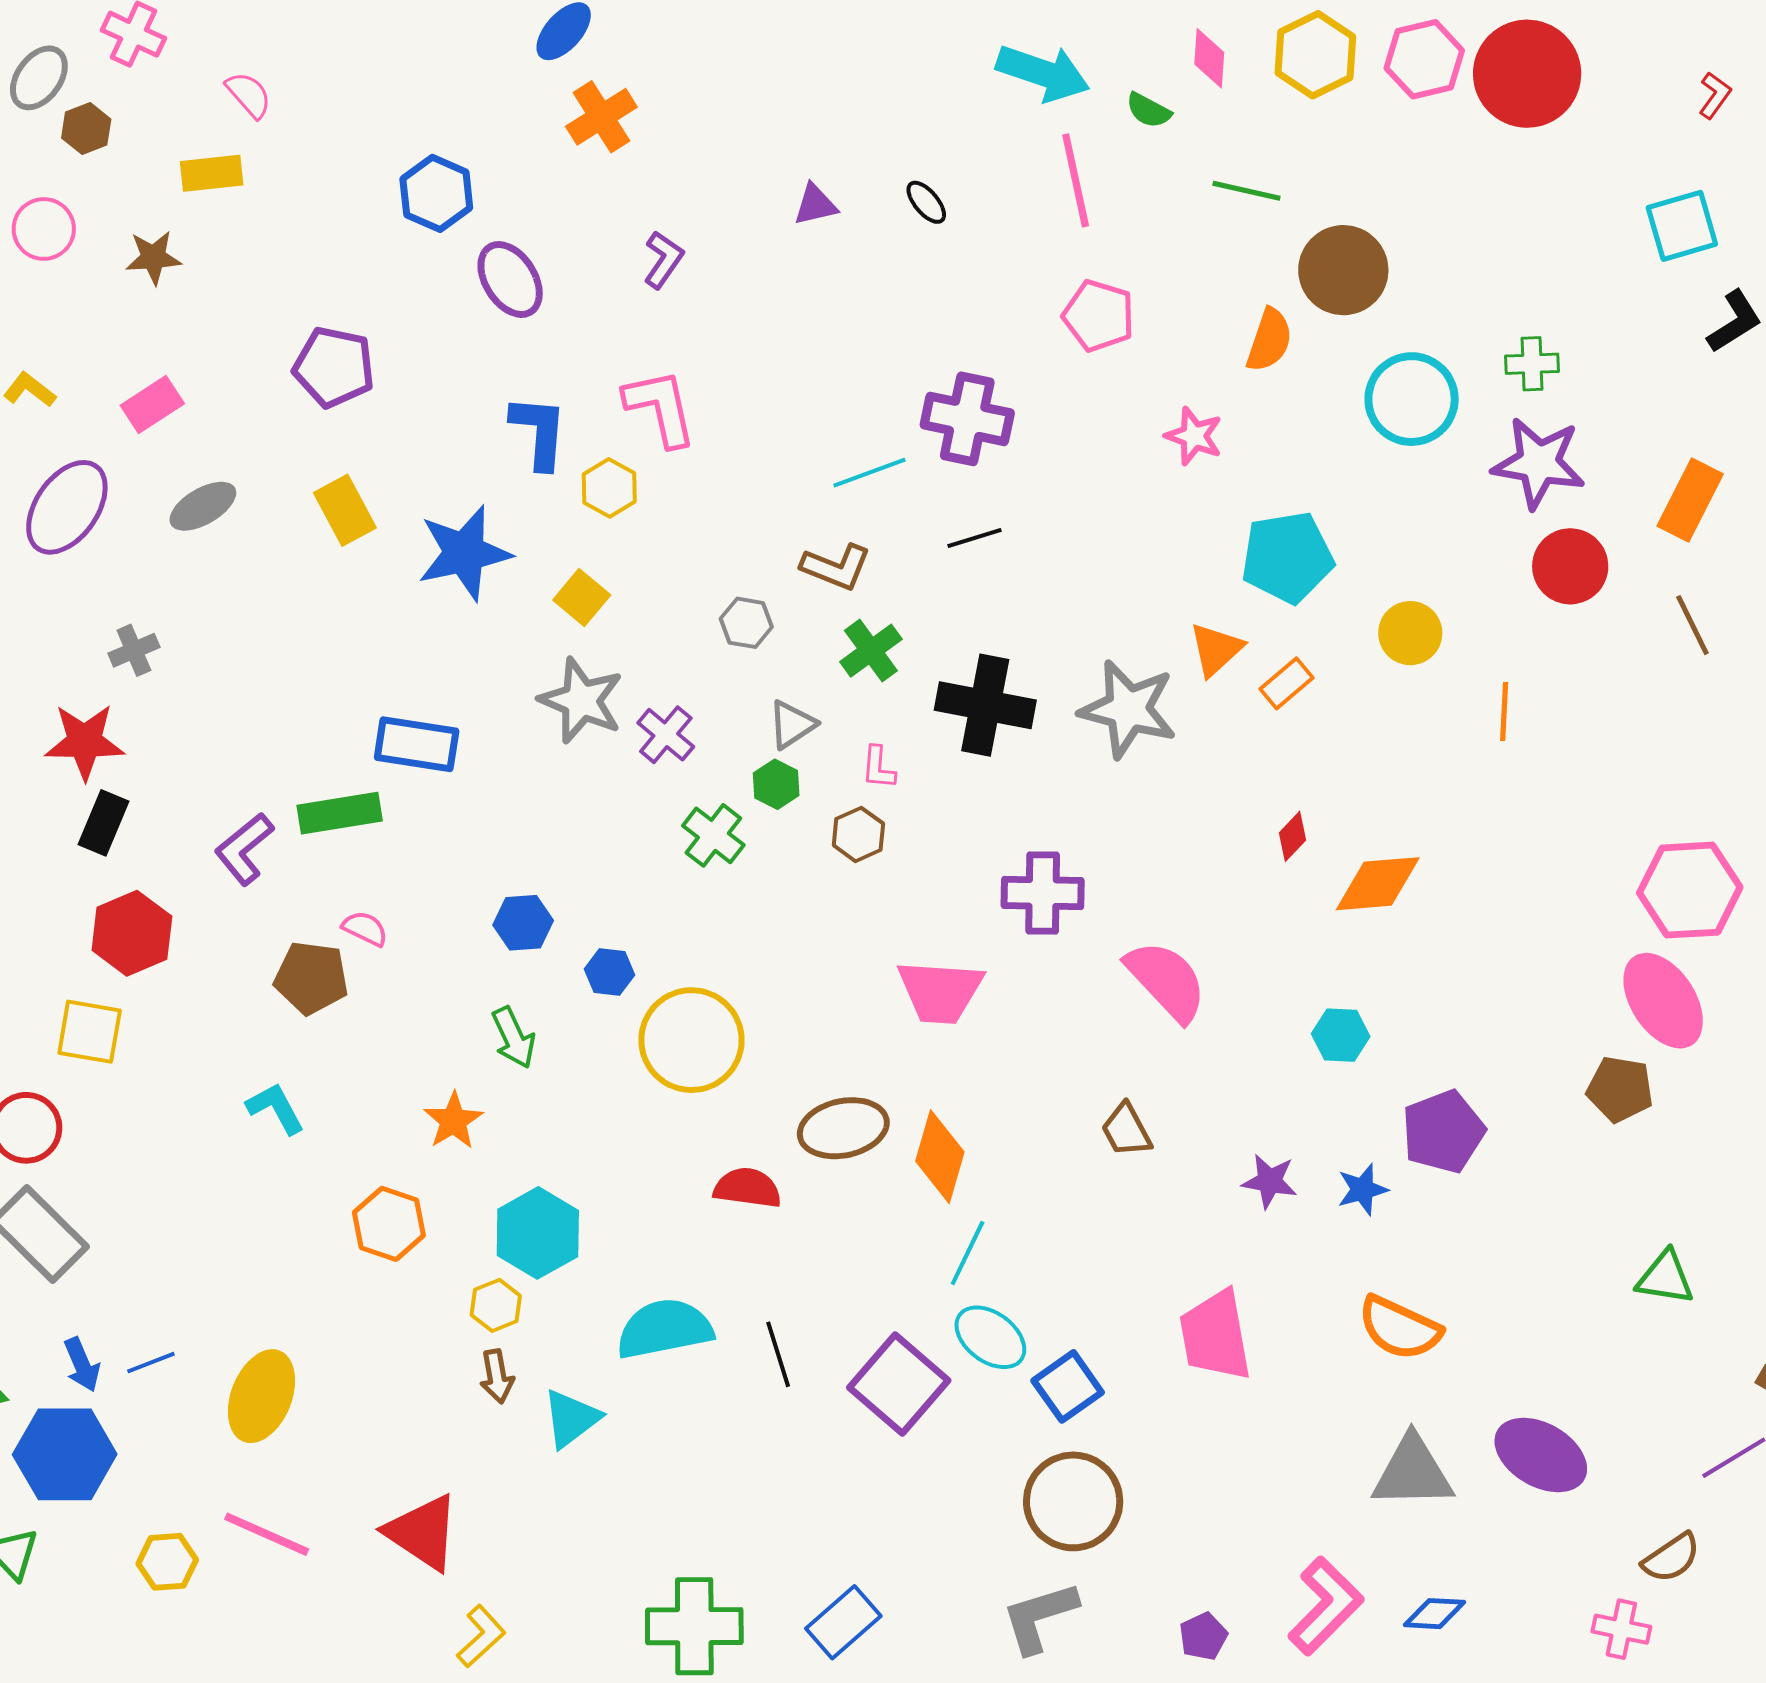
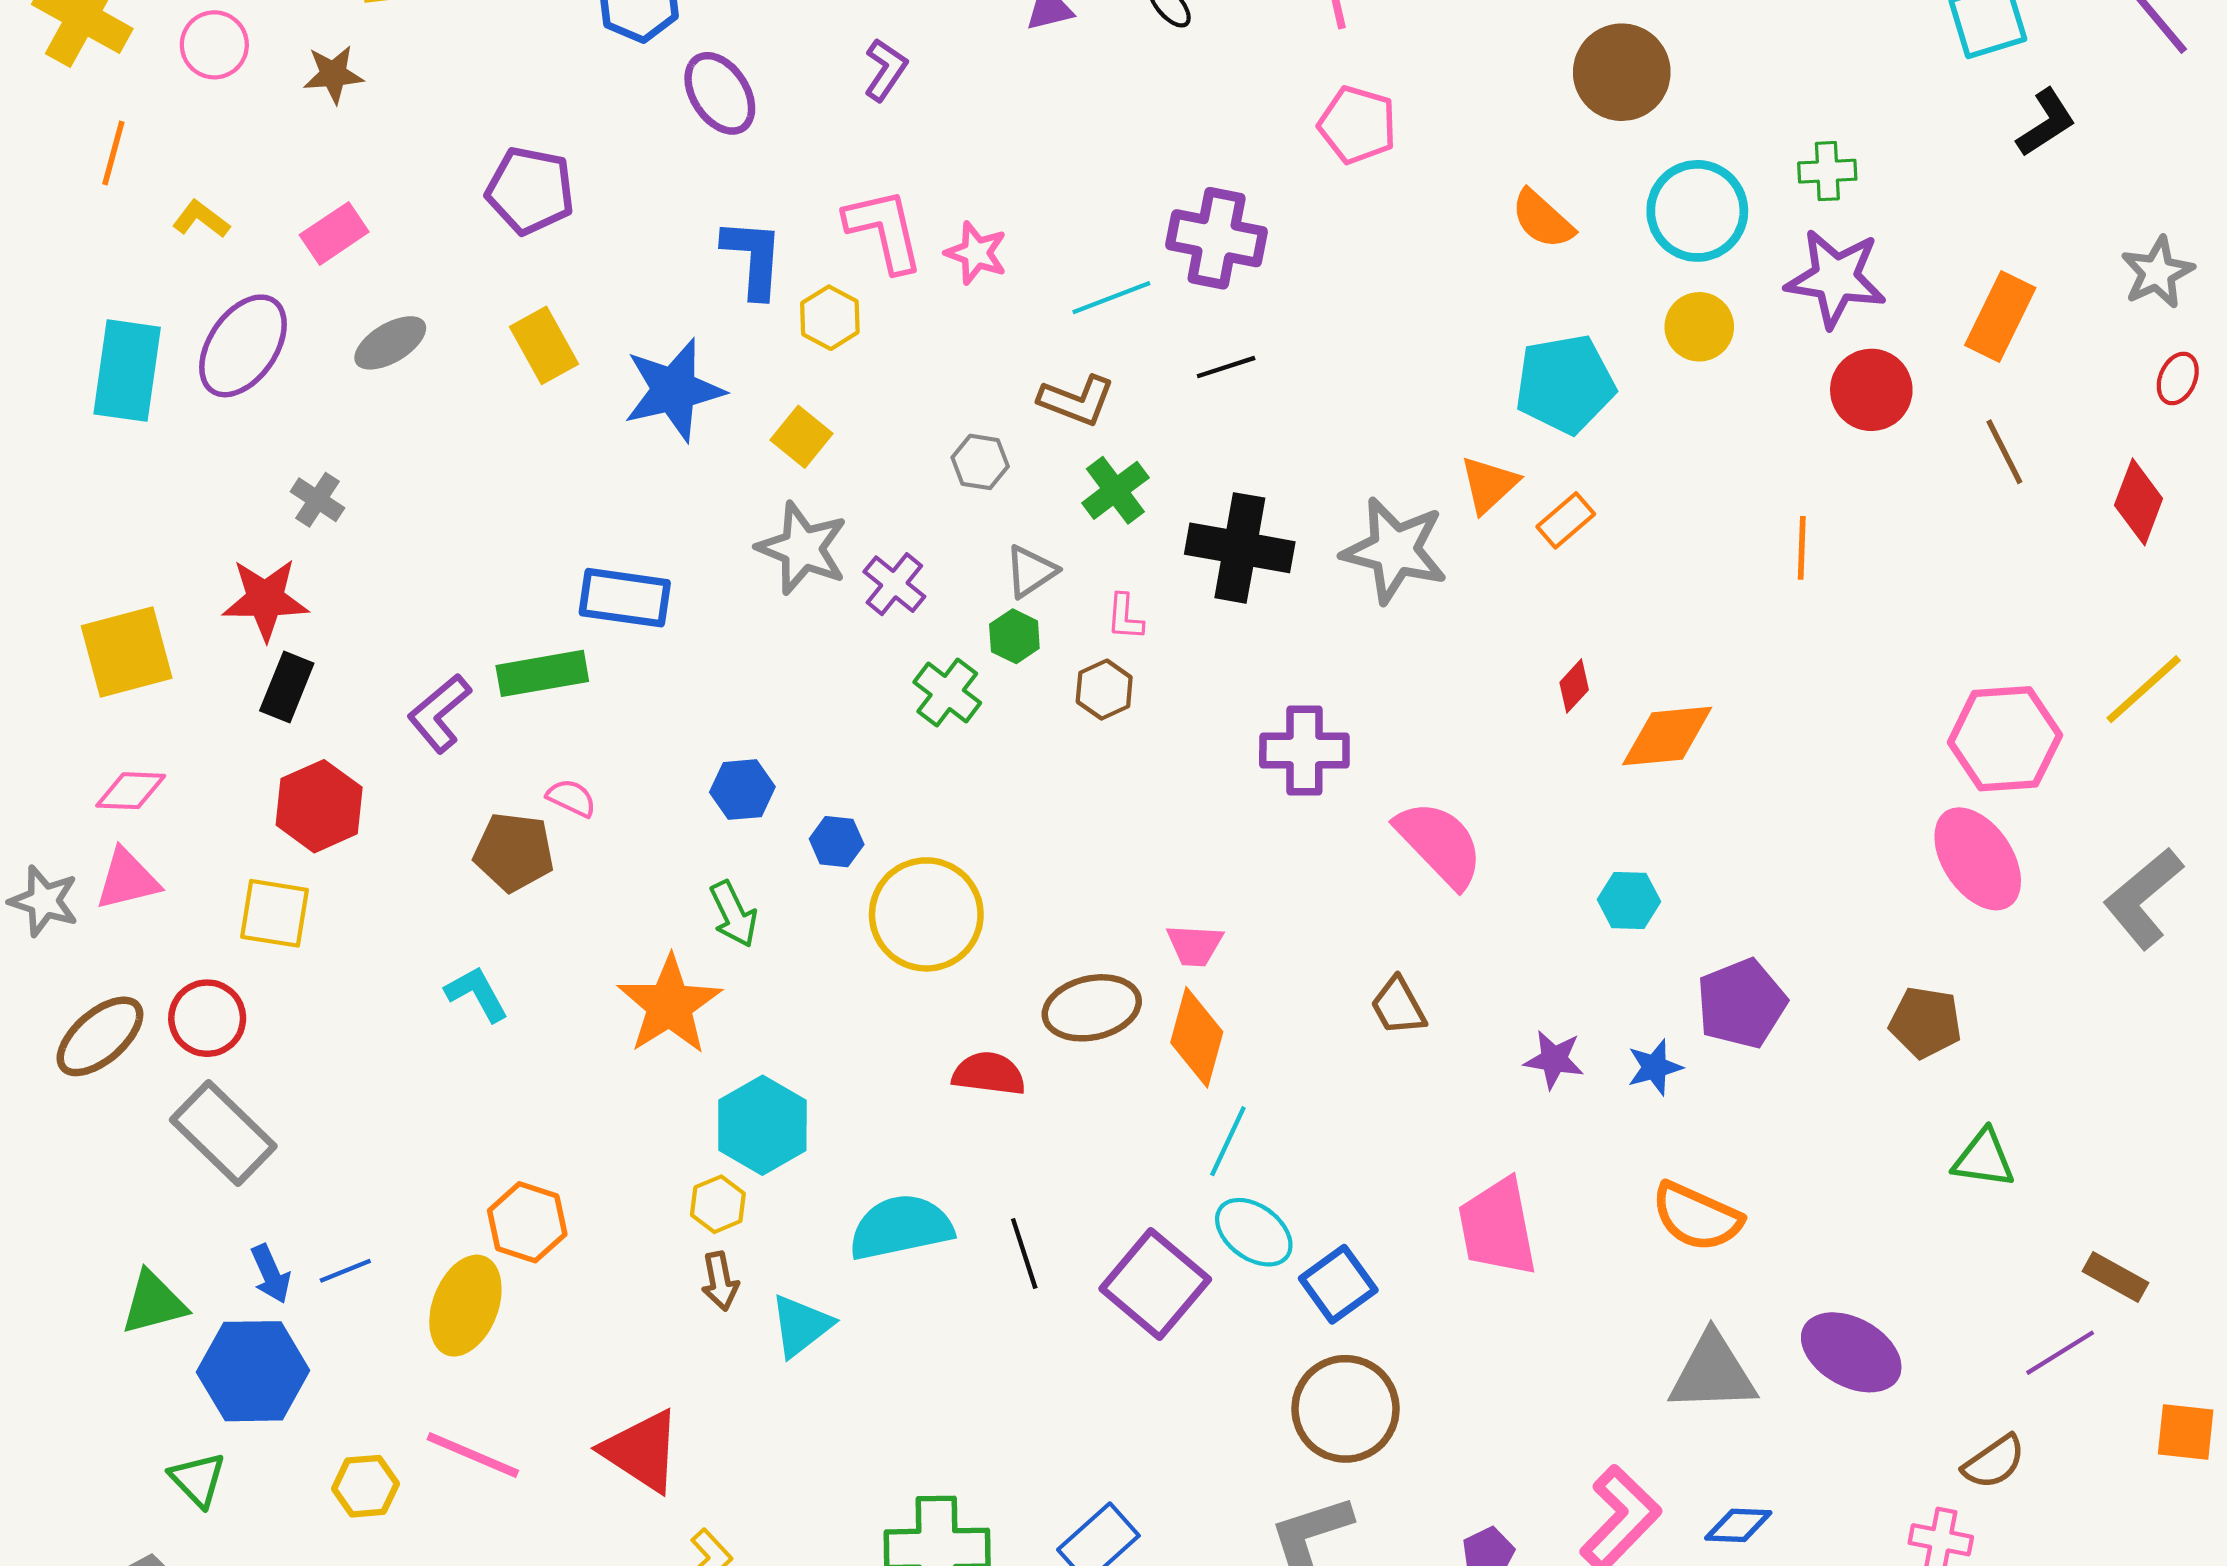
orange semicircle: (1269, 340) -> (1542, 219), moved, turned 114
pink star: (1194, 436) -> (976, 253), moved
yellow circle: (1410, 633) -> (1699, 327), moved
gray cross: (134, 650) -> (317, 500), turned -33
pink trapezoid: (940, 992) -> (1195, 945), moved, size x0.6
brown pentagon: (1620, 1089) -> (1925, 1022), moved
orange star: (453, 1121) -> (670, 1005), size x1.6
orange hexagon: (389, 1224) -> (527, 1222), moved

